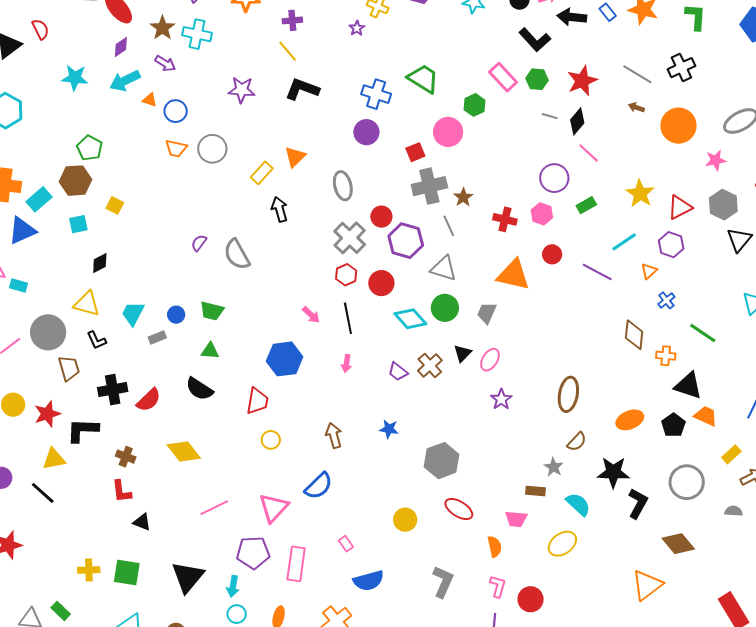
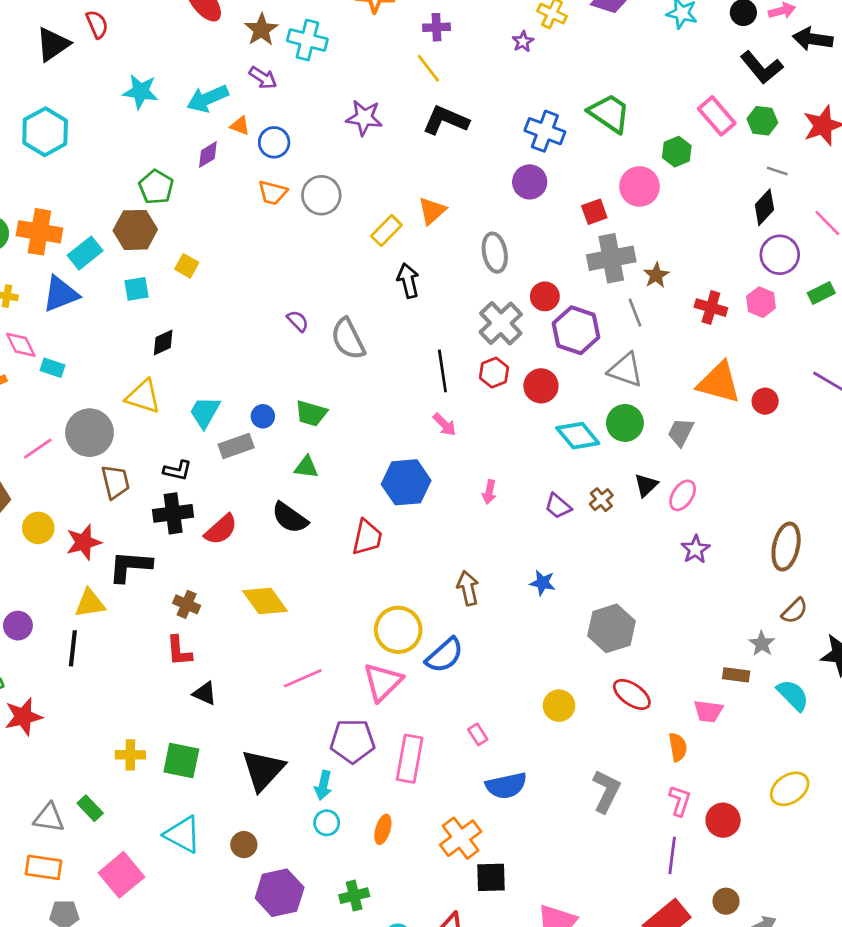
purple diamond: (121, 47) -> (208, 155), moved
black diamond: (577, 121) -> (764, 207), moved
purple semicircle: (199, 243) -> (298, 321), turned 96
red circle: (552, 254) -> (765, 401), moved
black line: (348, 318) -> (442, 371), moved
gray rectangle: (157, 338) -> (236, 446), size x1.4
black L-shape: (96, 340) -> (177, 470), moved, turned -55
brown cross: (430, 365) -> (601, 500), size x0.7
yellow circle: (271, 440) -> (398, 630), moved, size x1.8
black line: (43, 493) -> (73, 648), turned 52
yellow ellipse: (562, 544) -> (790, 789), moved

